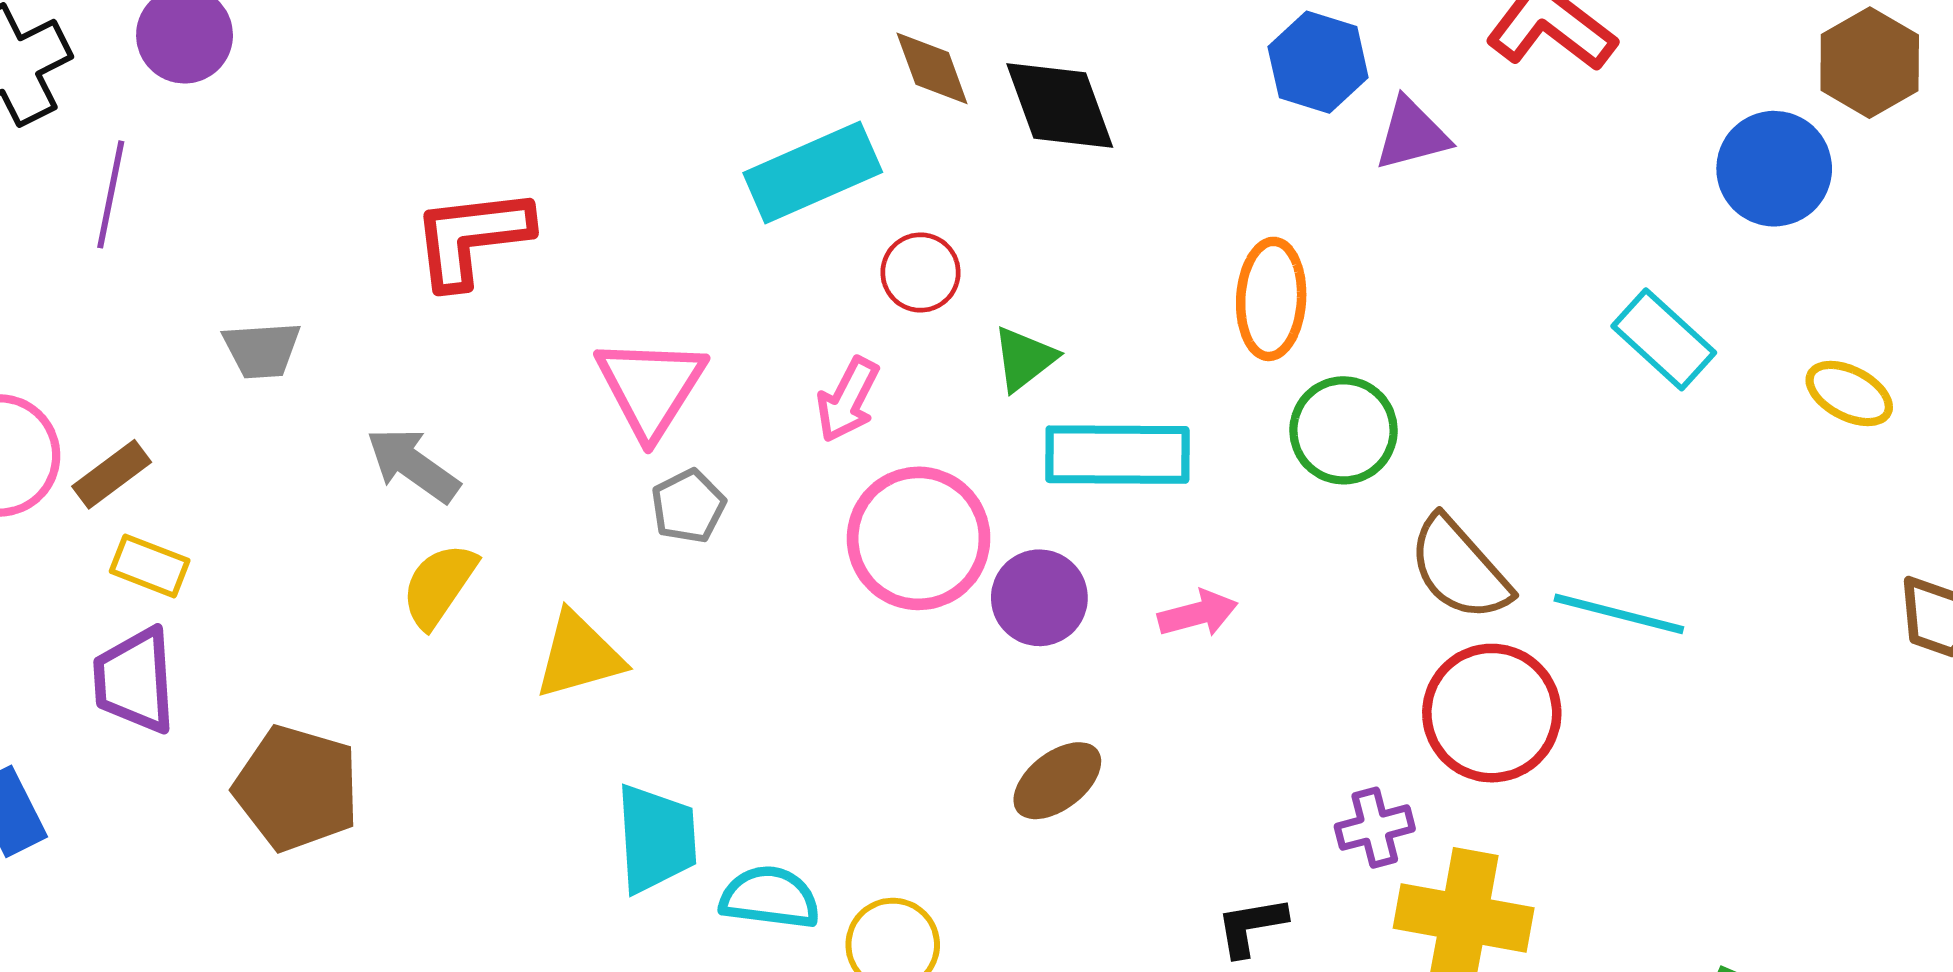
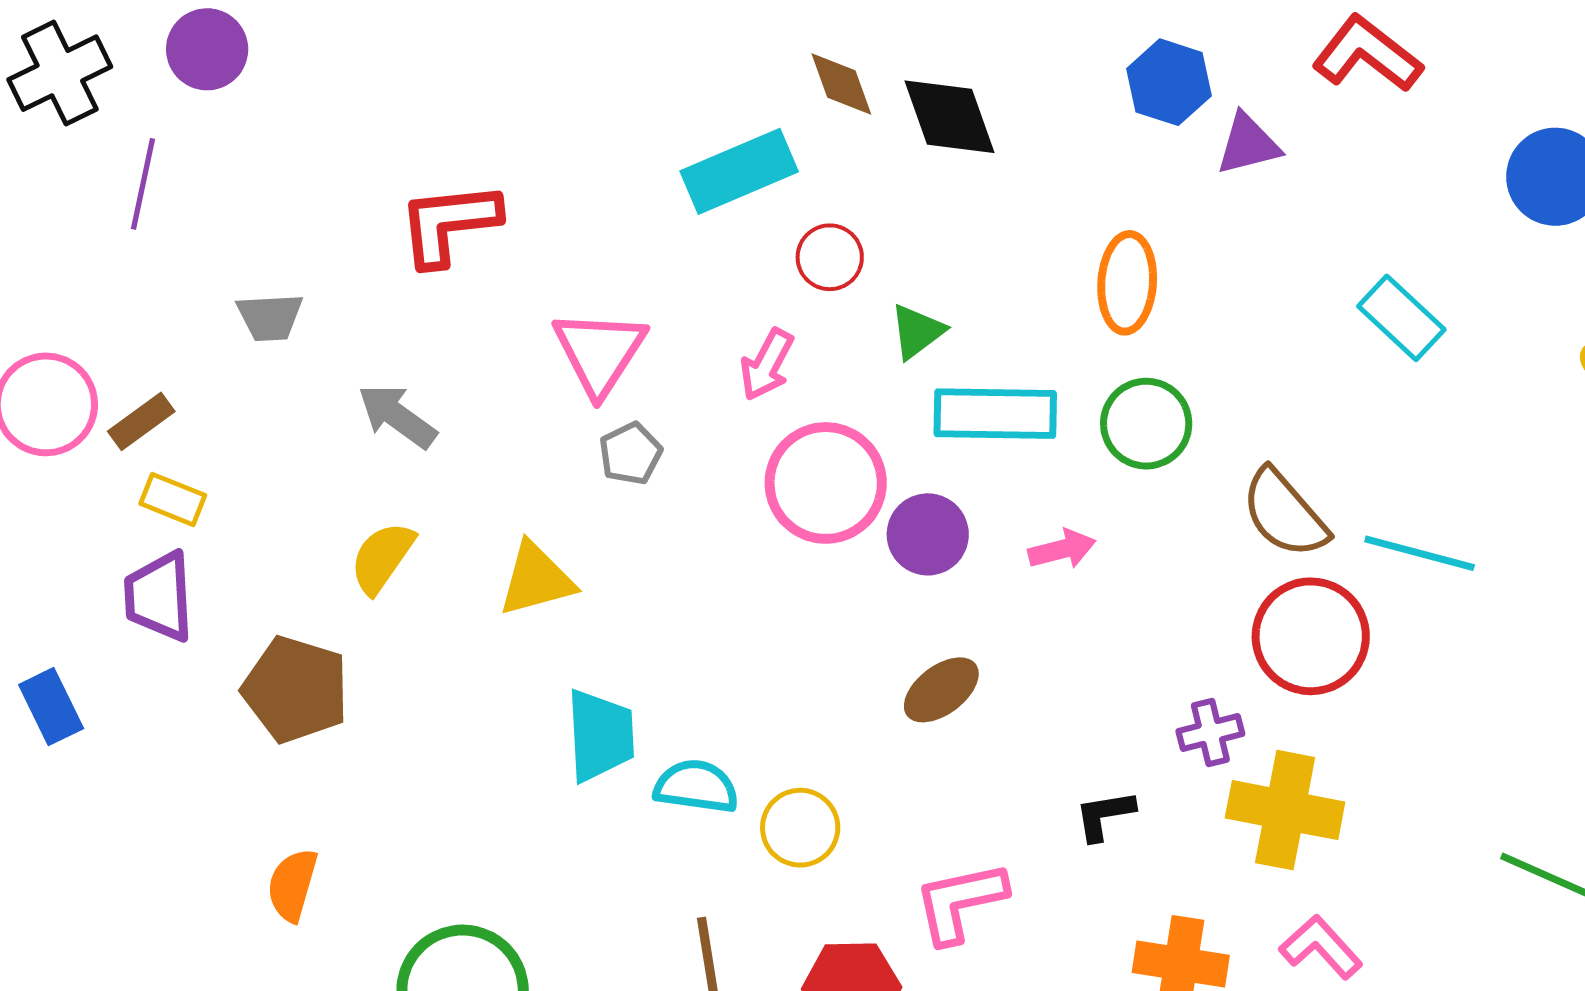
cyan rectangle: (1664, 339) -> (1401, 318), moved
green circle: (1344, 430) -> (1146, 424), moved
yellow semicircle: (439, 585) -> (382, 558), moved

